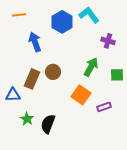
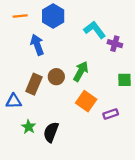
cyan L-shape: (89, 15) -> (95, 30), moved
blue hexagon: (62, 22) -> (53, 16), moved
green arrow: (91, 67) -> (81, 71), moved

